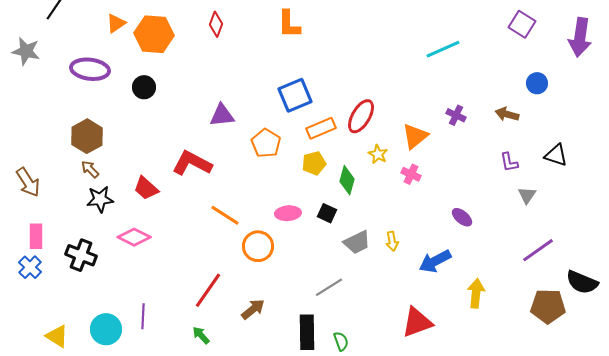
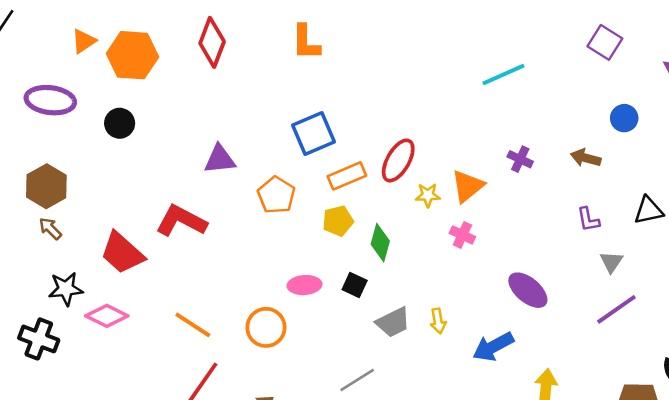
red diamond: (216, 24) -> (212, 42), size x1.5
yellow star: (378, 154) -> (428, 195), moved, turned -30
black triangle: (556, 155) -> (649, 211), turned -30
red trapezoid: (146, 188) -> (122, 253), size x1.4
black star: (100, 199) -> (66, 289), moved
orange line: (225, 215) -> (193, 325), moved
purple ellipse: (462, 217) -> (528, 290), size x1.5
purple line: (538, 250) -> (616, 309), moved

